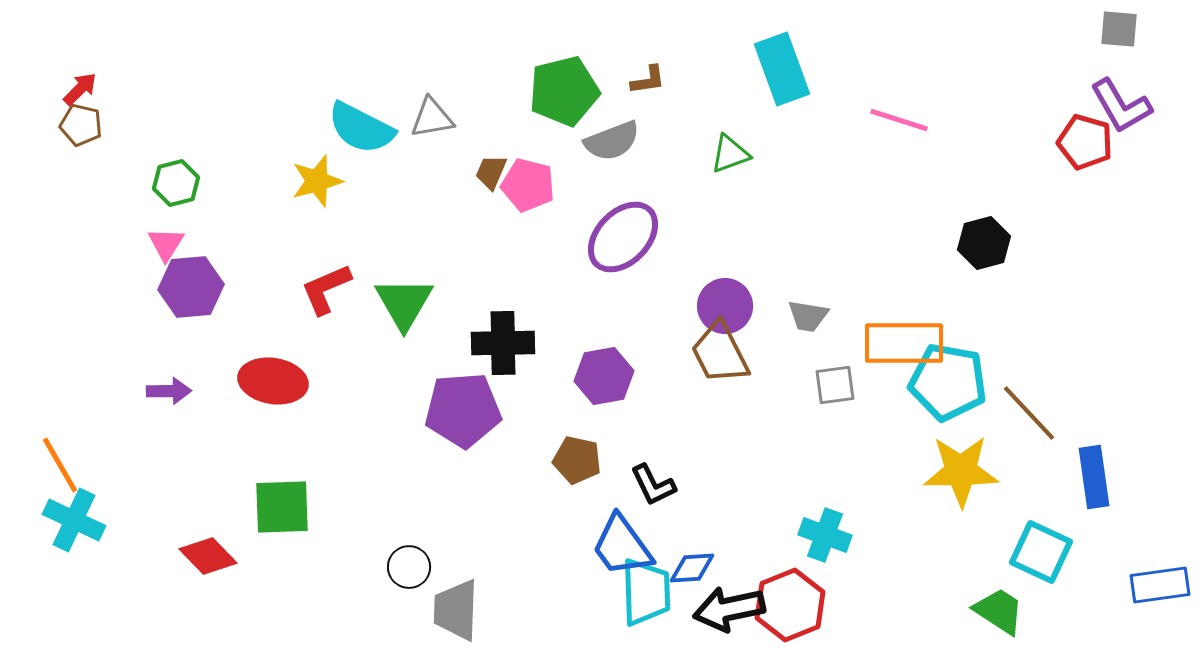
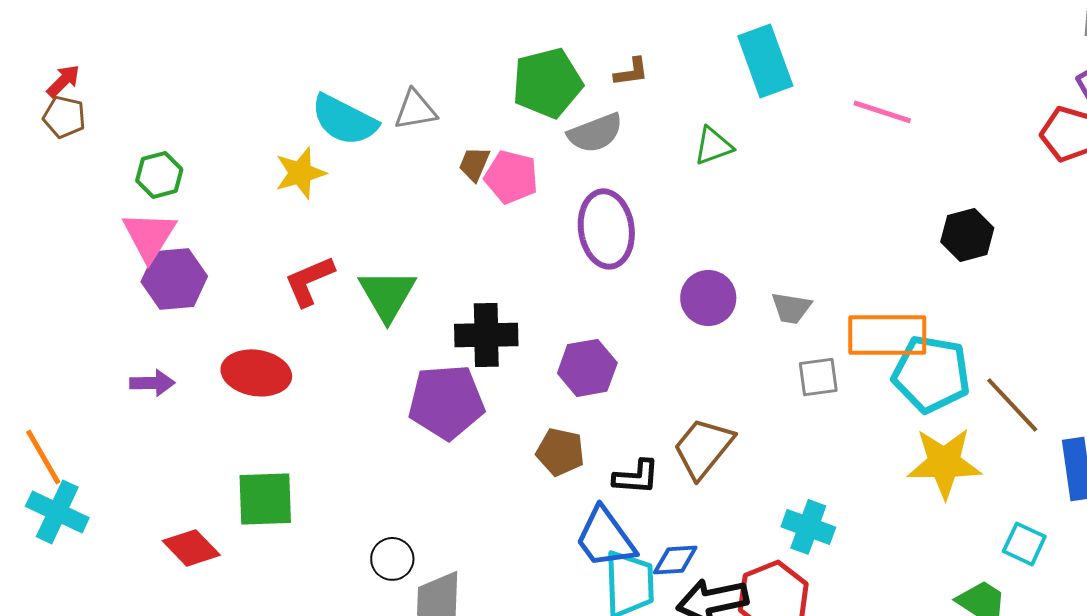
purple ellipse: (623, 237) -> (606, 229), turned -52
pink triangle: (166, 244) -> (149, 236), size x1.5
brown trapezoid: (720, 353) -> (703, 448), moved, turned 66
black L-shape: (653, 485) -> (636, 477), turned -60
cyan square: (1041, 552) -> (1024, 544), size x0.7

